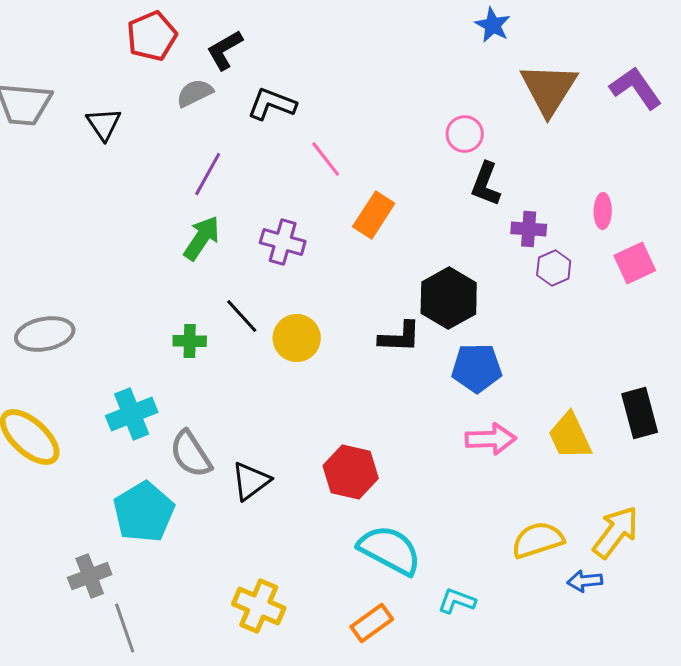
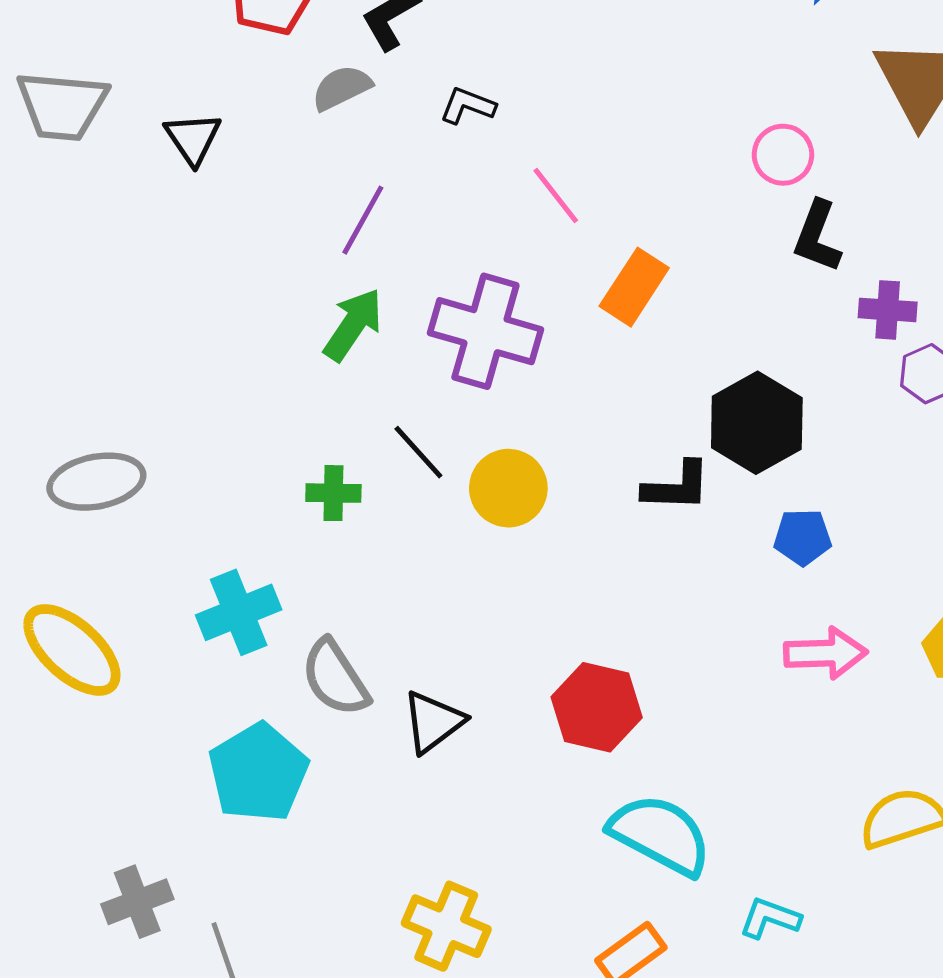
black L-shape: (272, 104) -> (467, 106), size x0.7
purple cross: (283, 242) -> (485, 331), size x1.5
blue pentagon: (477, 368) -> (803, 537), size x0.7
gray cross: (90, 576) -> (137, 902), moved

